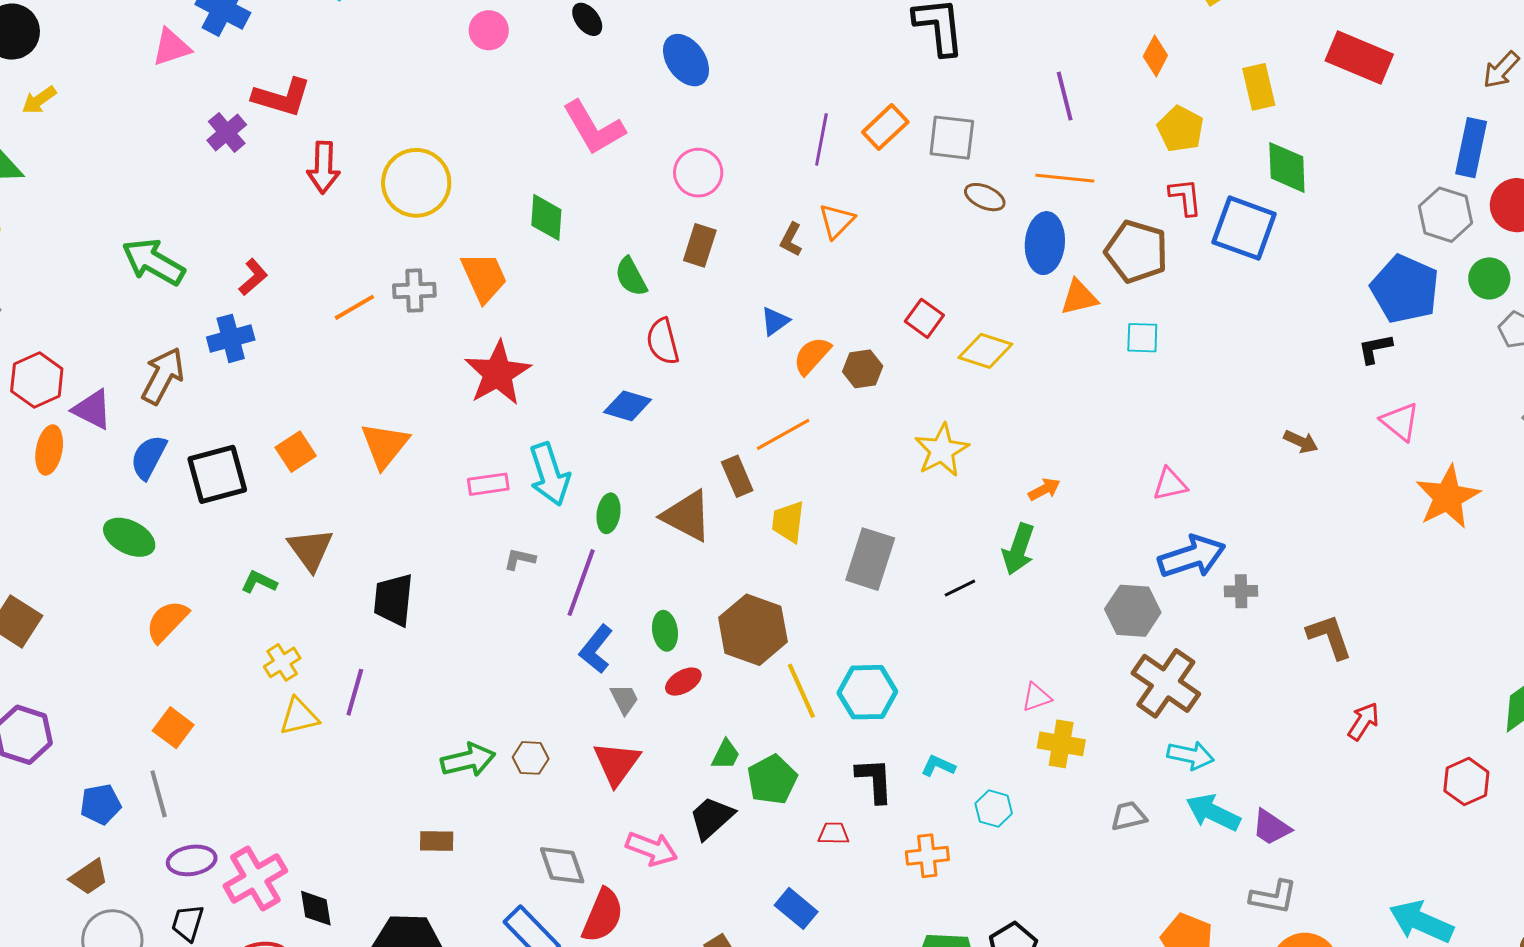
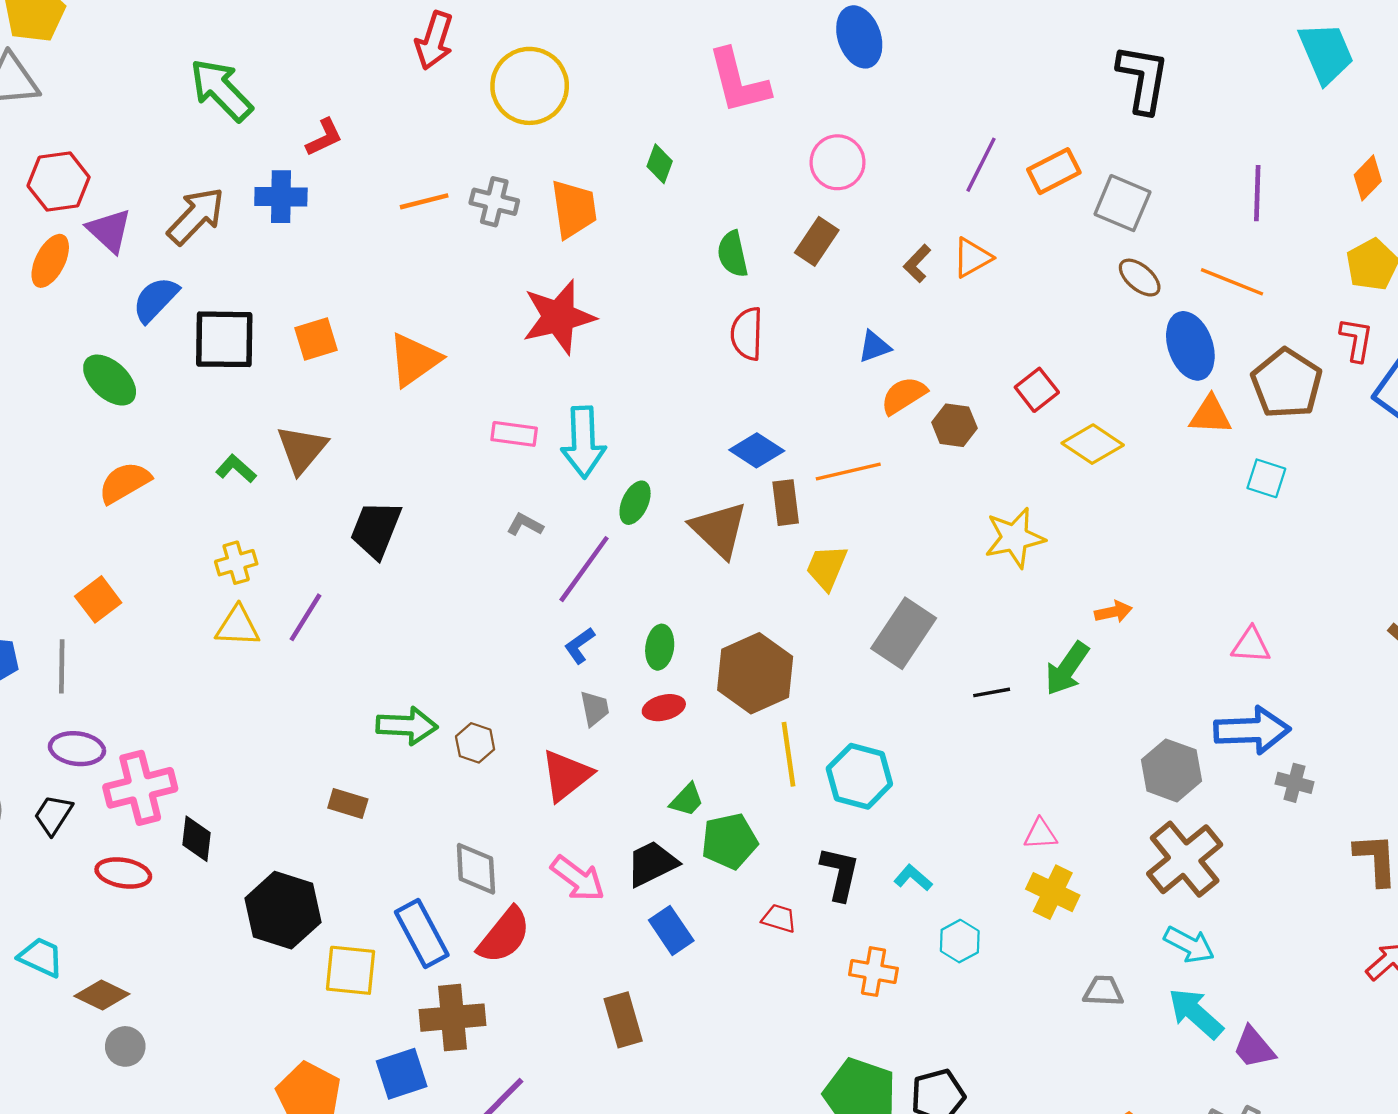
green diamond: (546, 217) -> (660, 164), size x0.7
blue ellipse: (1045, 243) -> (1190, 346), turned -40
blue diamond: (628, 406) -> (757, 450), moved
blue L-shape: (596, 649) -> (579, 646), size x0.7
blue rectangle: (796, 908) -> (671, 930), moved

